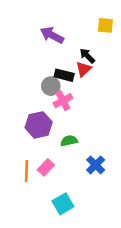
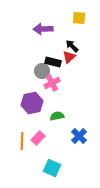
yellow square: (105, 25) -> (79, 18), moved
purple arrow: (52, 35) -> (43, 29), turned -30
cyan square: (63, 204) -> (52, 168), turned -36

